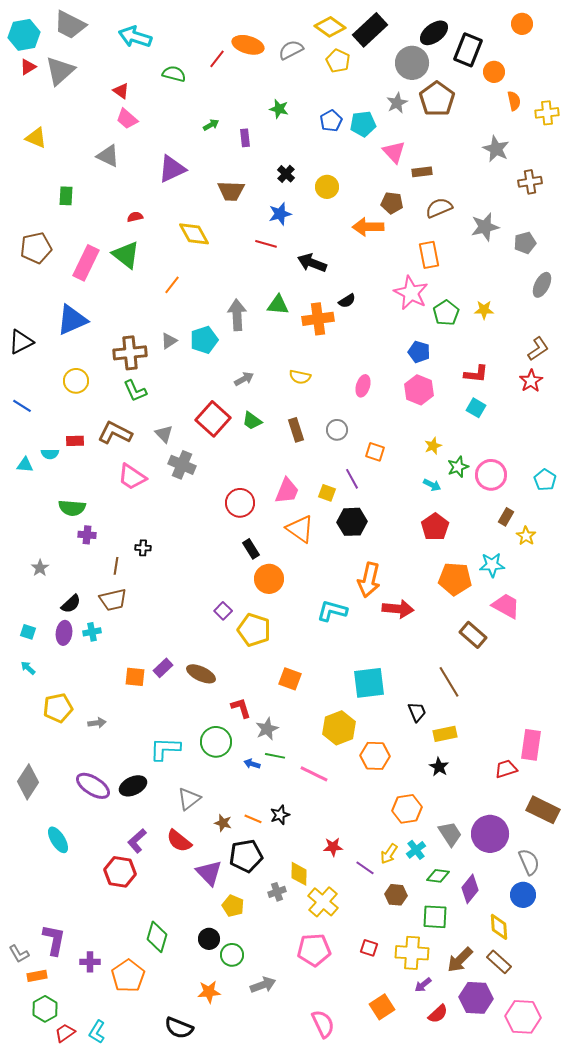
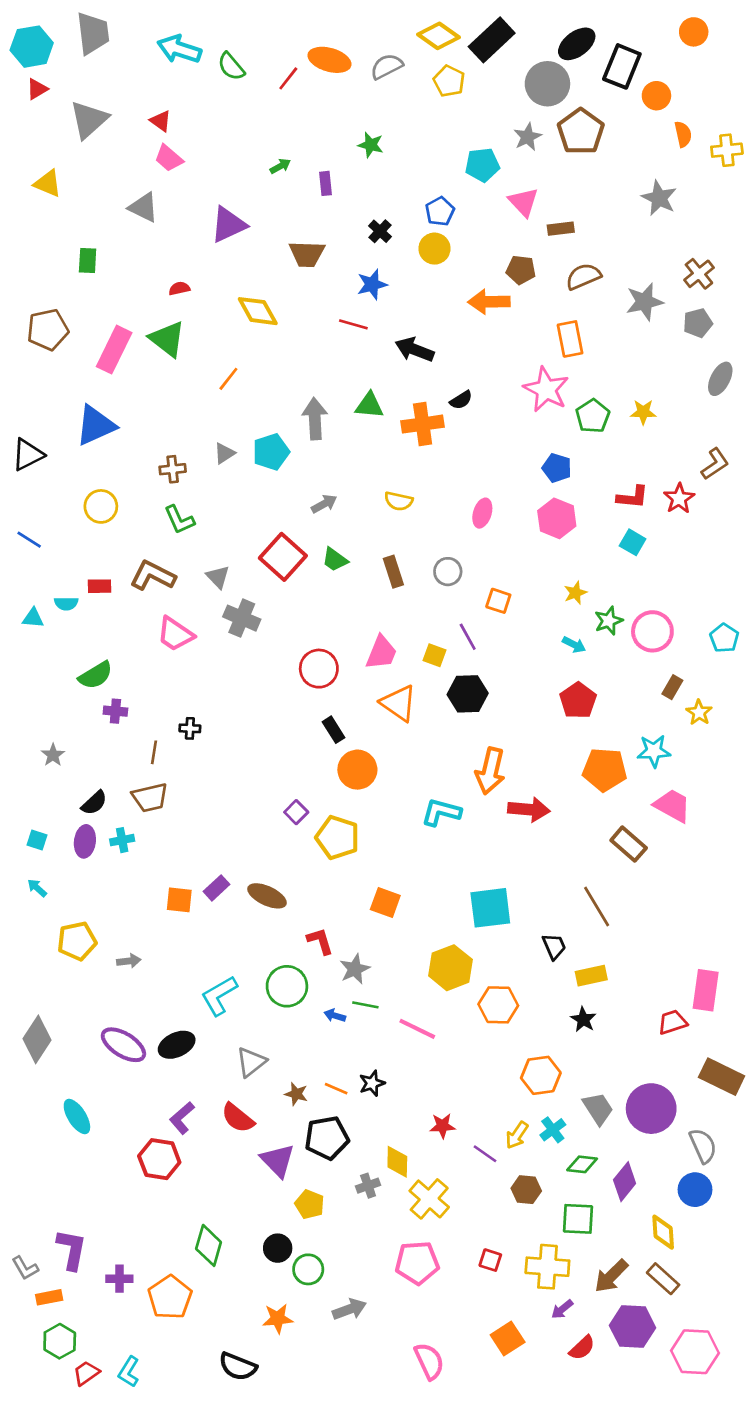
gray trapezoid: (70, 25) -> (93, 33), turned -124
gray triangle: (60, 71) -> (89, 120), moved
green semicircle: (174, 74) -> (231, 66), moved, turned -145
blue pentagon: (331, 121) -> (440, 211), moved
brown cross: (530, 182) -> (699, 274), moved, turned -30
brown cross: (130, 353) -> (173, 469), size x0.6
red star: (531, 381) -> (679, 498), moved
green semicircle: (72, 508) -> (96, 675), turned -36
cyan L-shape: (165, 749) -> (219, 996), turned -32

